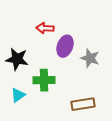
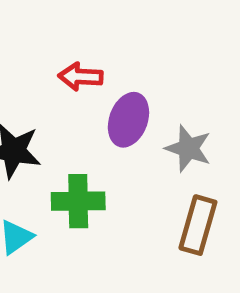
brown rectangle: (83, 104) -> (198, 225), moved, turned -65

